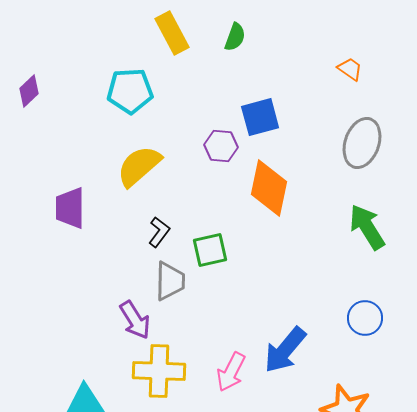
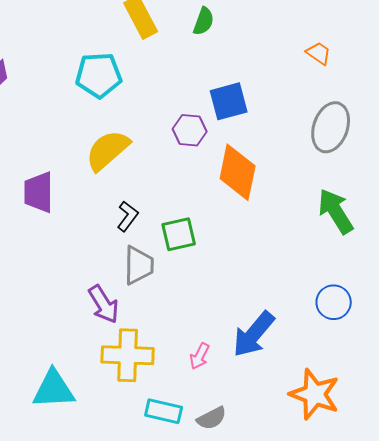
pink arrow: (231, 372) -> (200, 356), size x0.7

